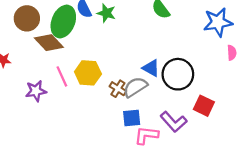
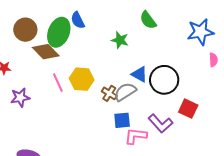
green star: (106, 13) -> (120, 40), moved
purple star: (36, 91) -> (20, 97), moved

